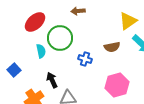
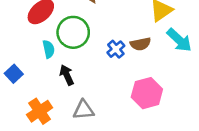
blue cross: (85, 59) -> (116, 49), moved, turned 32
black arrow: (52, 80) -> (67, 75), moved

